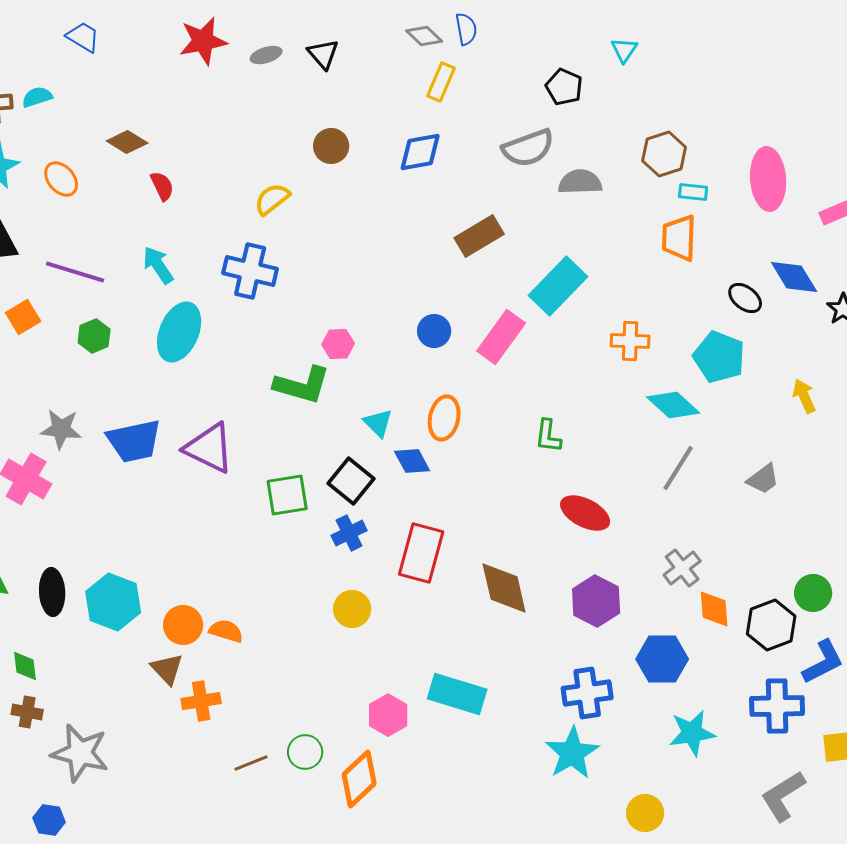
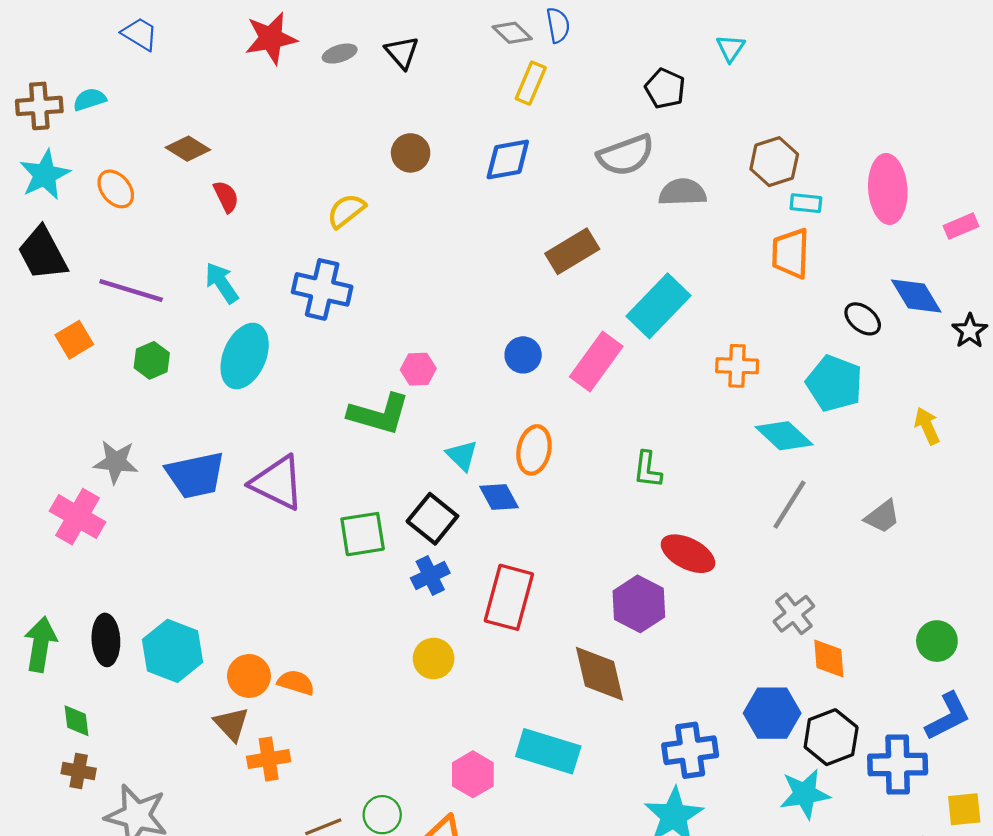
brown diamond: (504, 588) -> (600, 674), moved
purple hexagon: (596, 601) -> (639, 604), moved
black hexagon: (771, 625) -> (831, 737), moved

